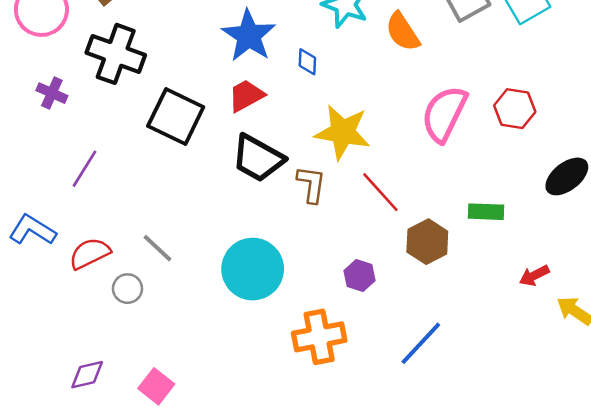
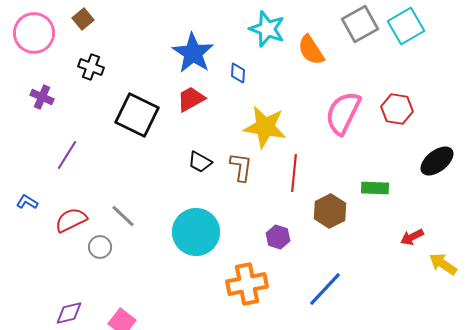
black cross: (116, 54) -> (91, 67), size x0.6
black trapezoid: (258, 158) -> (200, 162), moved, size x0.6
red line: (380, 192) -> (294, 173), turned 48
blue L-shape: (32, 230) -> (27, 202), size x0.6

